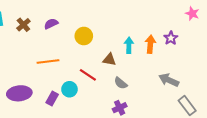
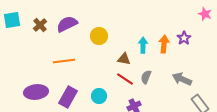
purple semicircle: (51, 24) -> (67, 24), size x1.5
red line: (88, 75) -> (125, 79), moved
gray semicircle: (121, 83) -> (146, 77), moved, turned 72
cyan circle: (69, 89) -> (99, 96), moved
purple rectangle: (52, 98) -> (68, 97), size x1.5

